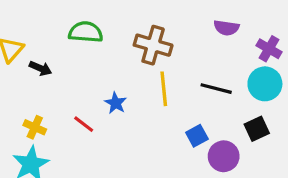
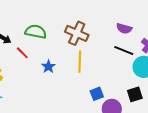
green semicircle: (86, 32) -> (36, 32), moved
black line: (216, 89) -> (124, 50), moved
red line: (84, 124) -> (22, 53), moved

